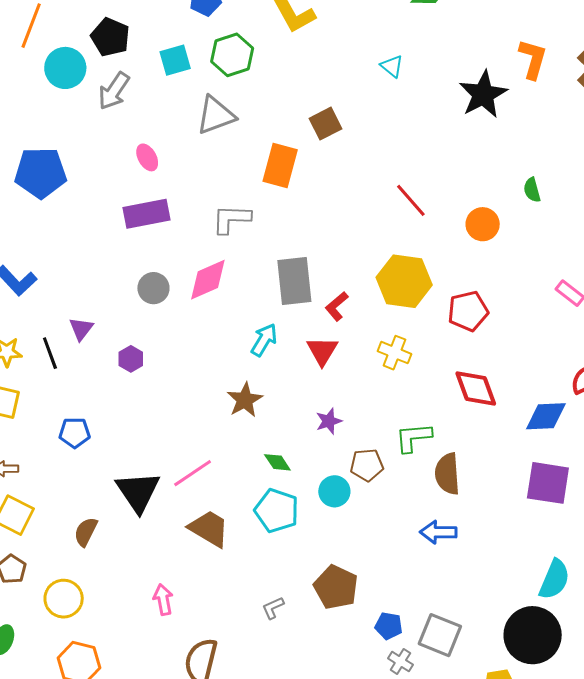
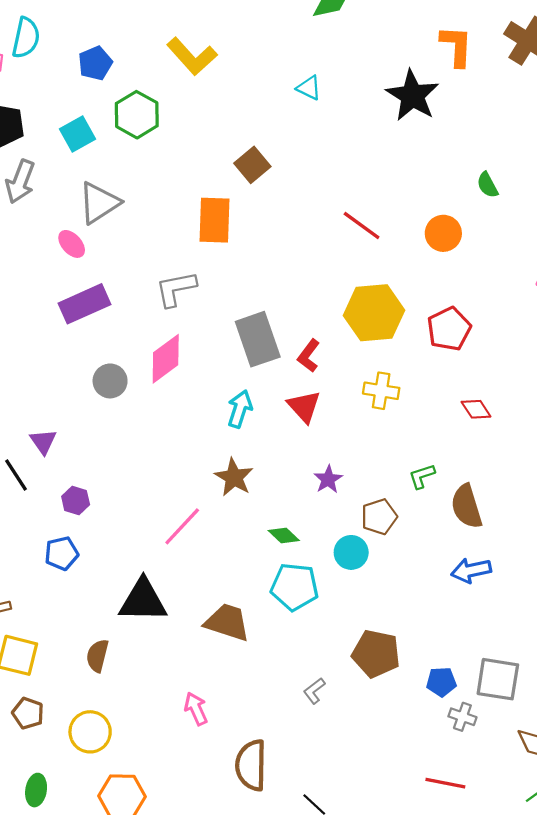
gray triangle: (216, 115) -> (99, 203), moved
purple hexagon: (131, 359) -> (76, 500), moved
red diamond: (476, 389) -> (476, 409), size x0.6
green L-shape: (413, 437) -> (422, 476), size x0.7
pink line: (193, 473) -> (182, 526), moved
black triangle: (138, 492) -> (143, 601), turned -42

